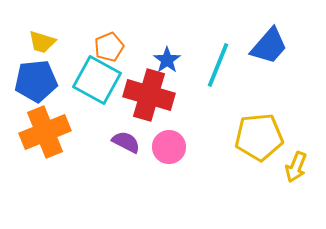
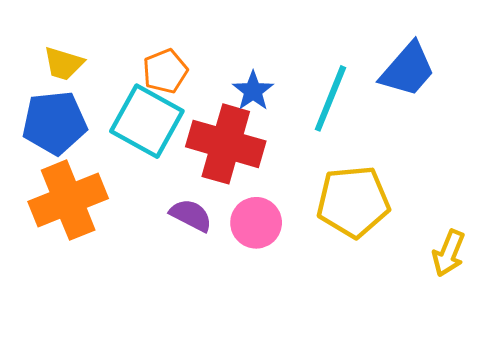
yellow pentagon: (259, 137) -> (353, 202), moved

